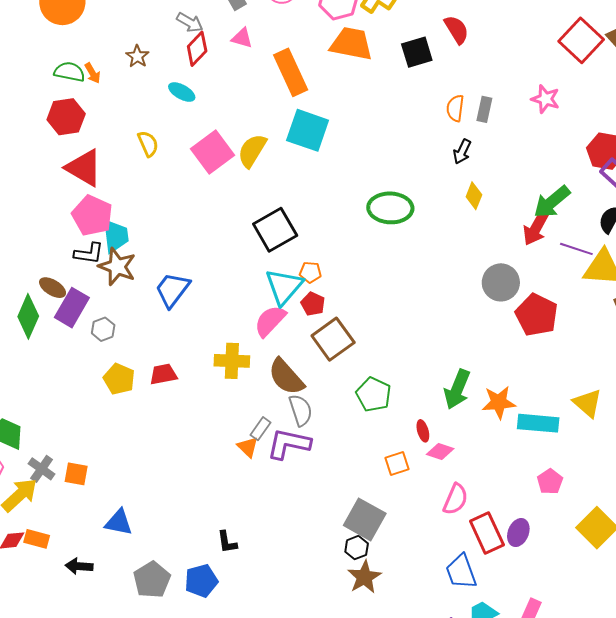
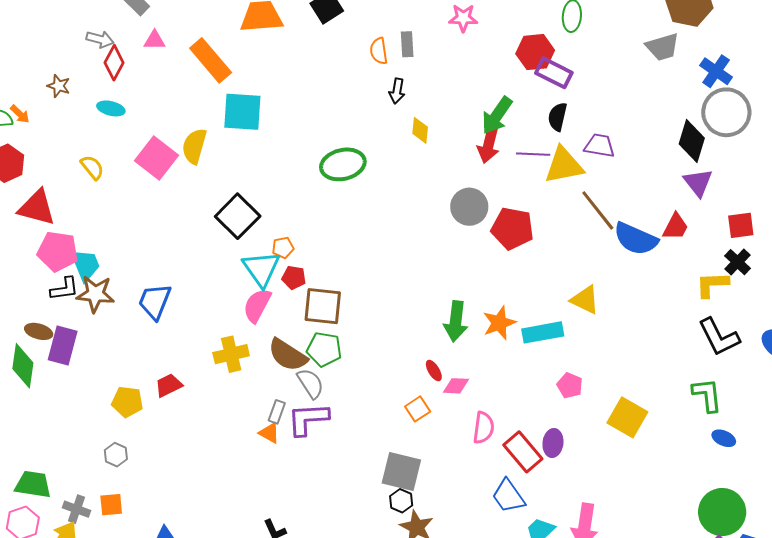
gray hexagon: (103, 329) -> (116, 455), moved
brown square: (333, 339) -> (323, 306), turned -33
green pentagon: (374, 394) -> (324, 349), moved

